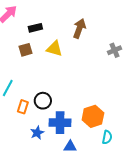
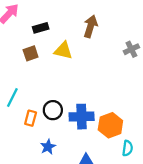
blue cross: (60, 123) -> (82, 117), moved

